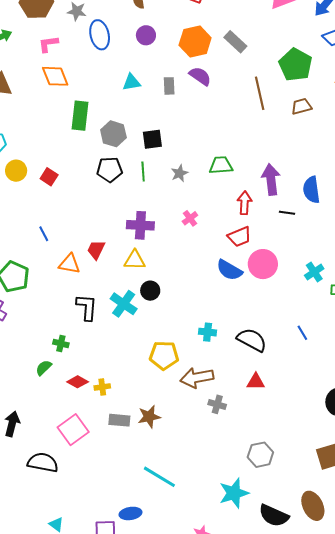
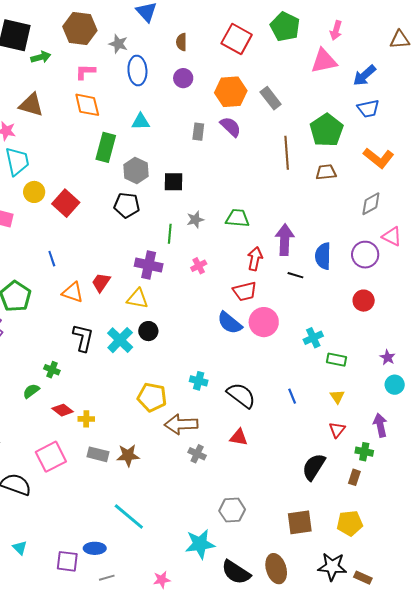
cyan triangle: (131, 82) -> (141, 122), moved
green line: (143, 172) -> (170, 234), moved
red square: (49, 177) -> (66, 203), size x1.5

